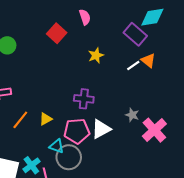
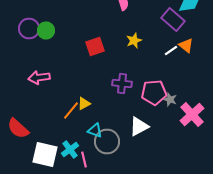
red square: (57, 33) -> (95, 46), moved, turned 30
orange line: (20, 120) -> (71, 110), moved
white triangle: (101, 129) -> (139, 126), moved
pink pentagon: (77, 131) -> (154, 92), moved

